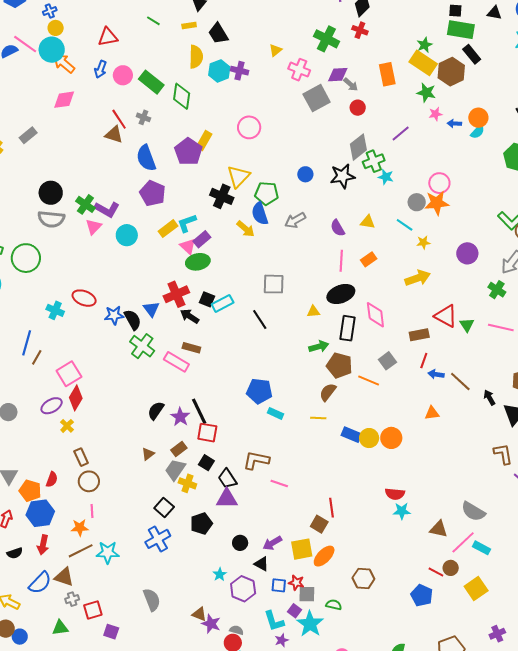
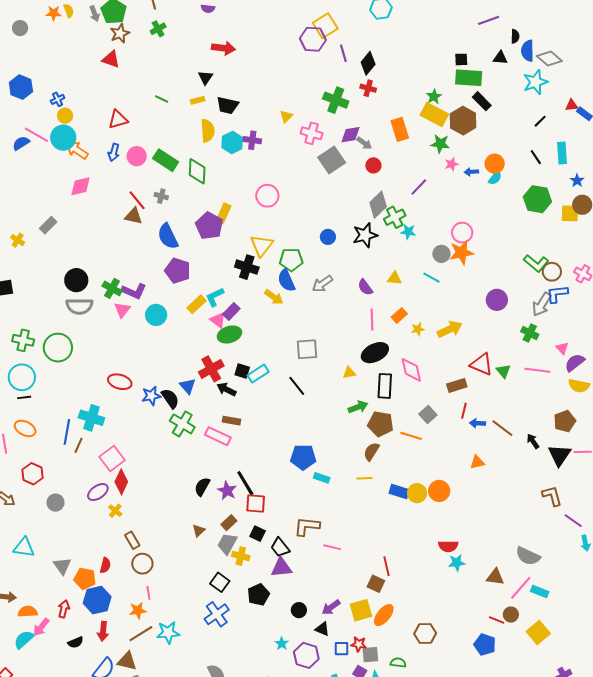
black trapezoid: (218, 34) -> (227, 105), turned -40
yellow star: (423, 242) -> (418, 329), moved
cyan cross: (55, 310) -> (91, 418), moved, size x1.4

